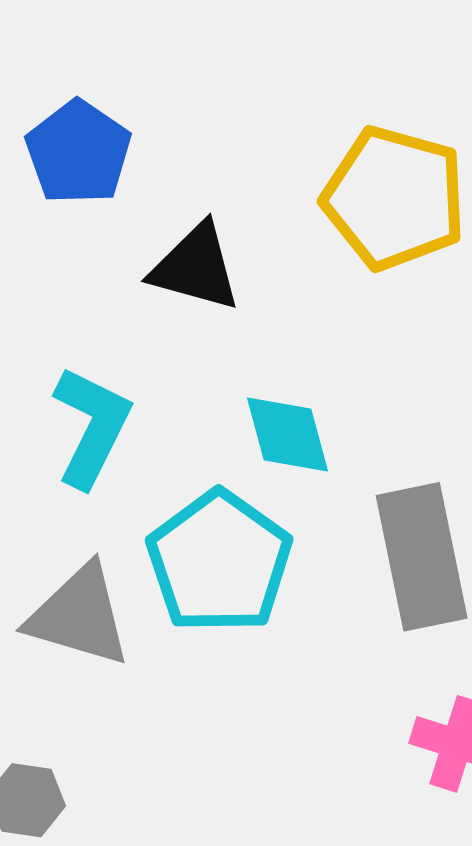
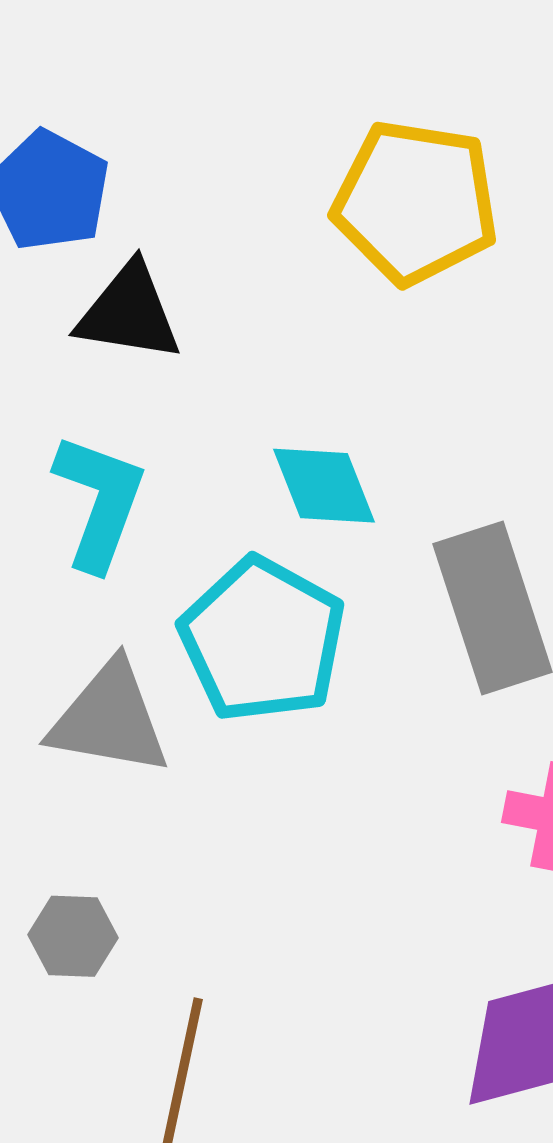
black triangle: (196, 267) -> (129, 313), moved

